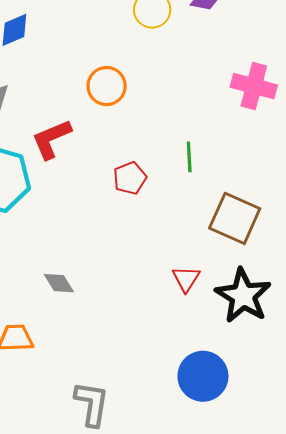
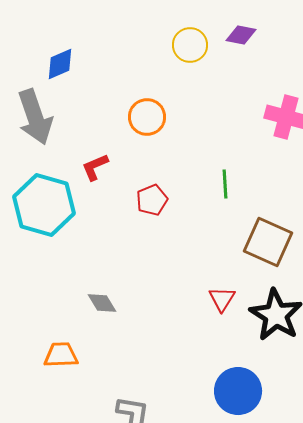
red L-shape: (51, 139) -> (95, 167), size x0.7
red pentagon: (130, 178) -> (152, 200), moved

